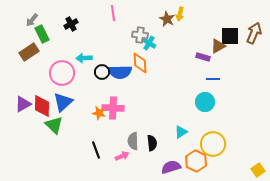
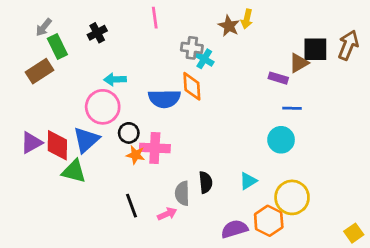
black circle: (102, 72) -> (129, 133), moved
pink circle: (62, 73) -> (103, 107), moved
green triangle: (54, 125) -> (74, 171), turned -30
black semicircle: (152, 143) -> (206, 182), moved

